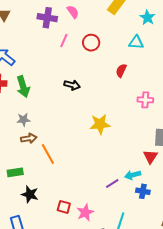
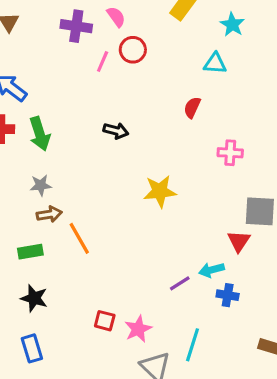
red circle: (91, 43) -> (133, 50), moved
green rectangle: (15, 172) -> (30, 252), moved
black star: (30, 194) -> (34, 298), moved

